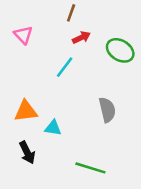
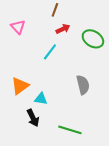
orange triangle: (26, 111) -> (20, 86), turned -30
black arrow: (27, 152) -> (33, 118), moved

